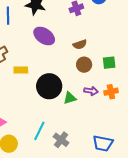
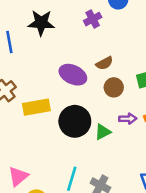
purple ellipse: (44, 36) -> (73, 75), moved
yellow rectangle: (21, 70) -> (36, 107), size x1.5

